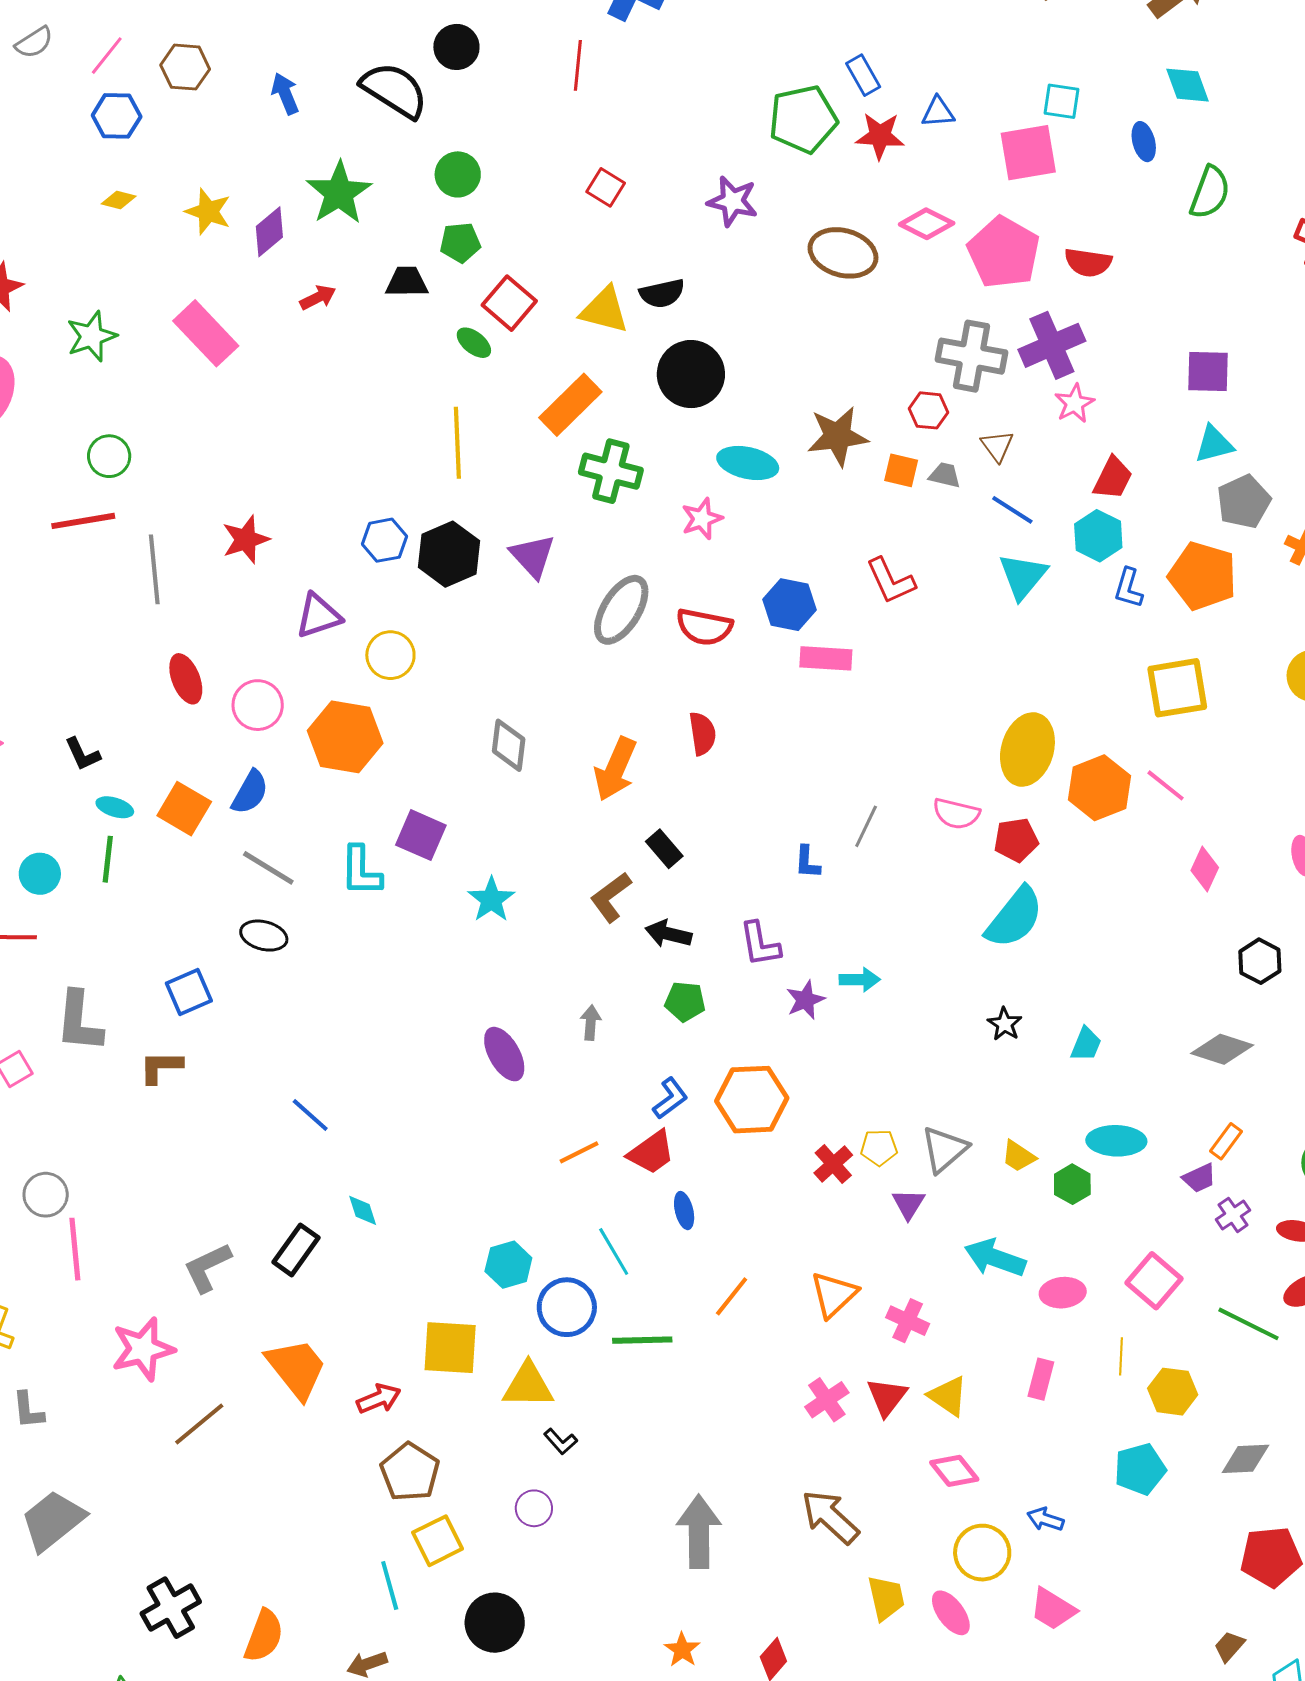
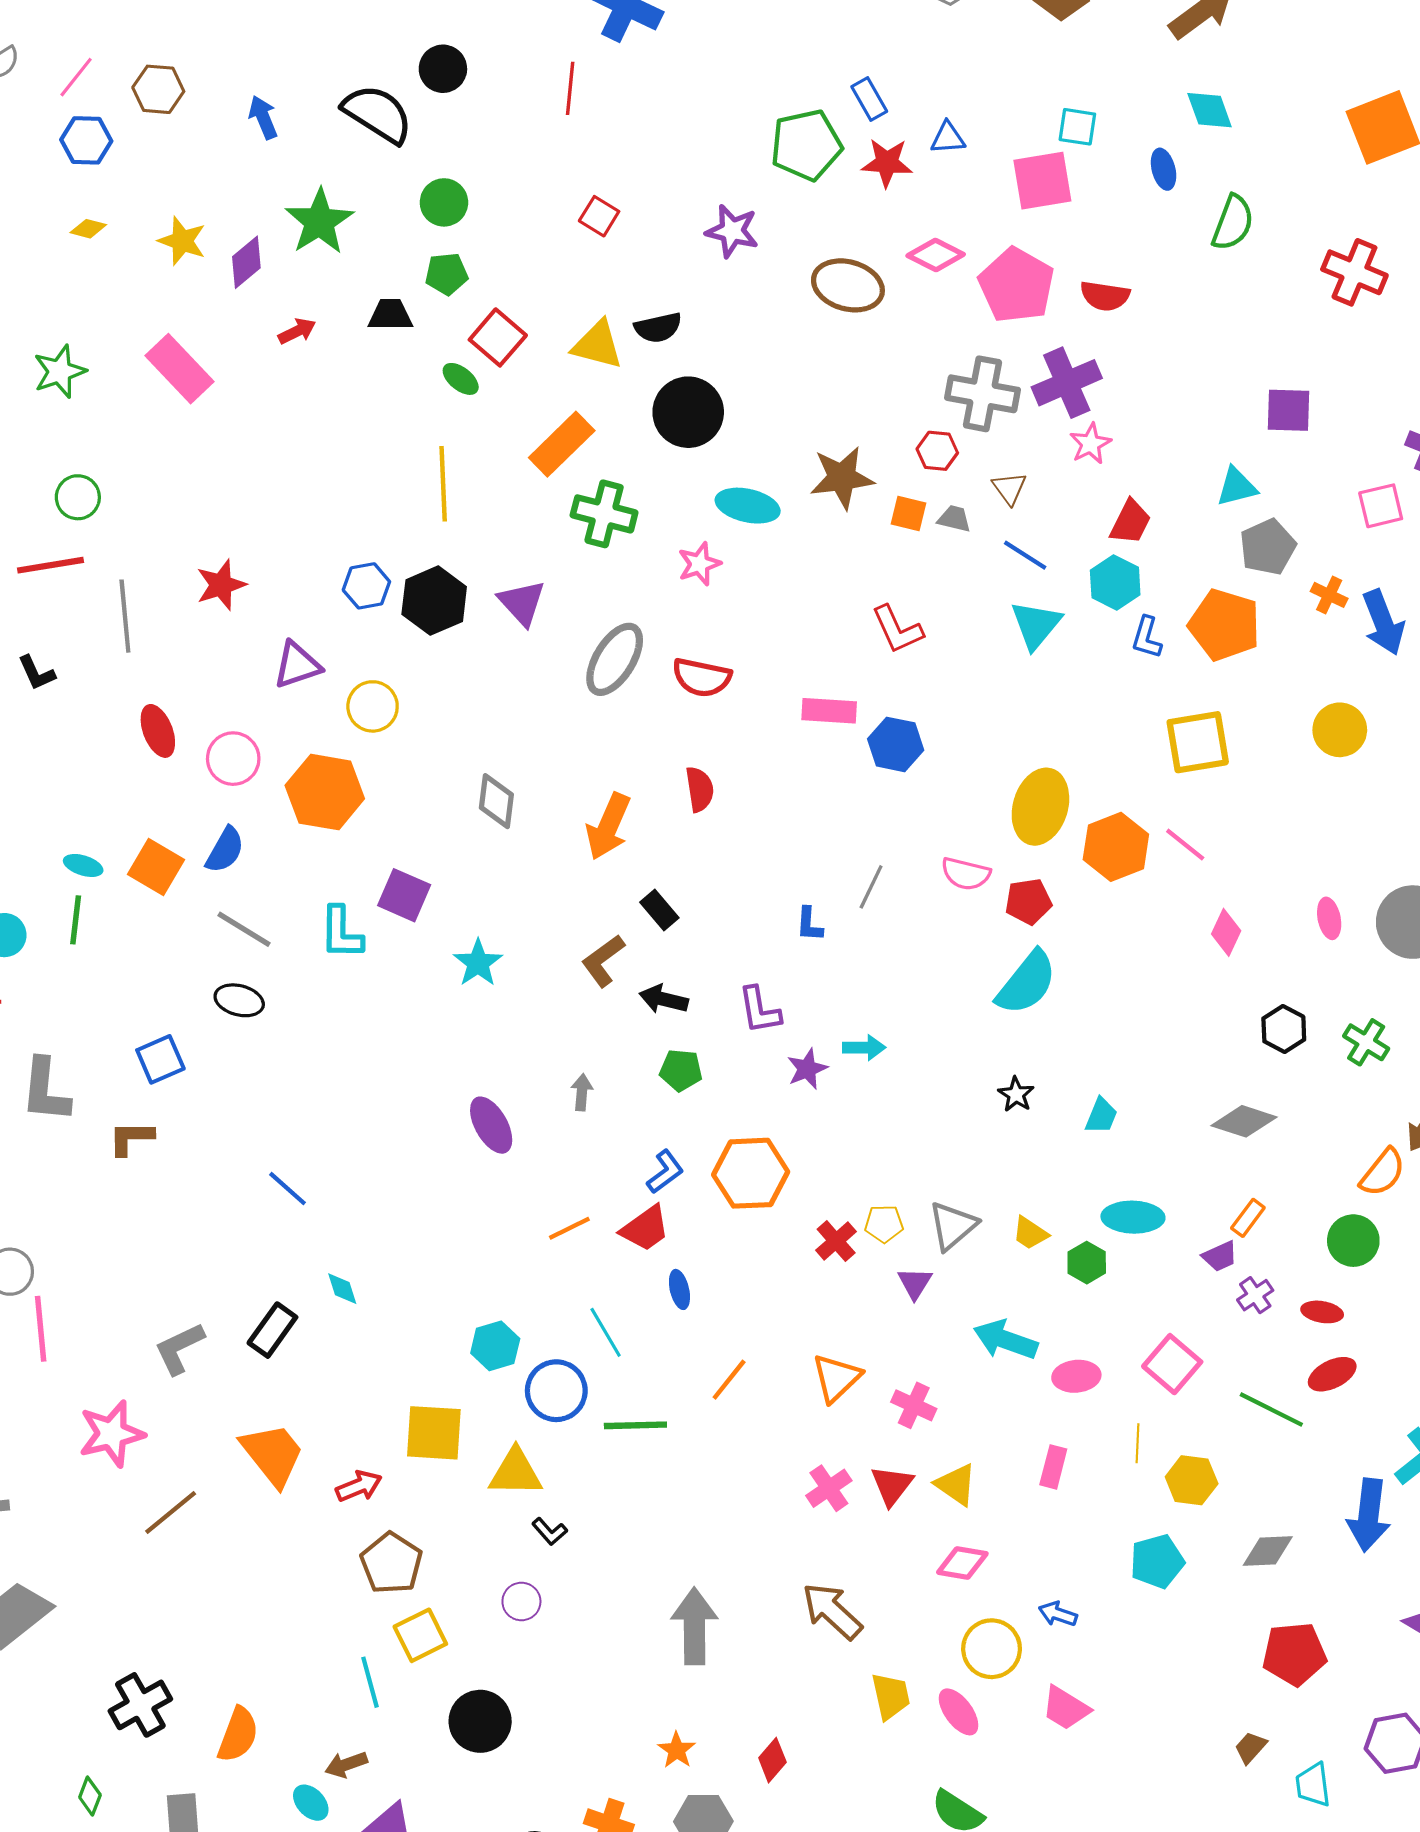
purple square: (1208, 371) -> (1288, 410), moved
blue hexagon: (789, 605) -> (896, 744), moved
black L-shape: (83, 754) -> (36, 673), moved
pink diamond: (954, 1471) -> (962, 1563), turned -42

